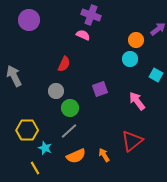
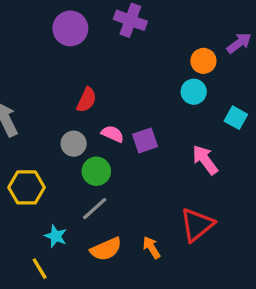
purple circle: (29, 20) -> (70, 28), moved
pink semicircle: (83, 35) -> (113, 134), moved
yellow hexagon: (27, 130) -> (27, 187), moved

